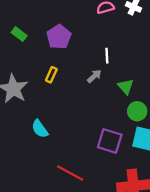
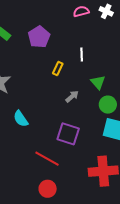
yellow rectangle: (51, 75) -> (58, 69), moved
gray arrow: (94, 76) -> (72, 96), moved
purple square: (110, 141) -> (68, 134), moved

